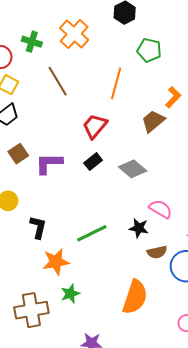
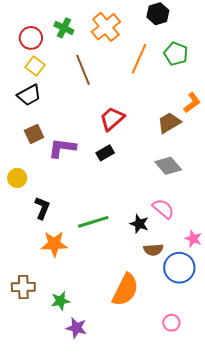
orange line: (116, 83) -> (139, 59), moved
gray diamond: (133, 169) -> (168, 166), moved
green star: (70, 294) -> (60, 301), moved
brown cross: (31, 310) -> (23, 287), size x0.7

